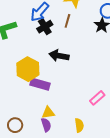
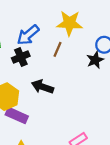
black cross: (45, 27) -> (21, 57), moved

